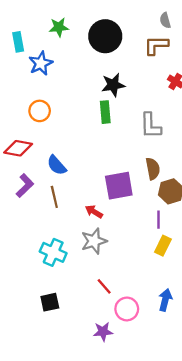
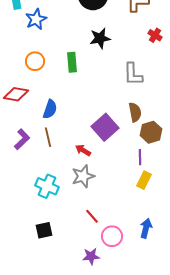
green rectangle: (105, 112) -> (72, 62), moved
blue semicircle: (57, 165) -> (50, 109), turned -120
purple L-shape: (25, 186) -> (22, 139), moved
purple square: (119, 186) -> (105, 127), turned -32

